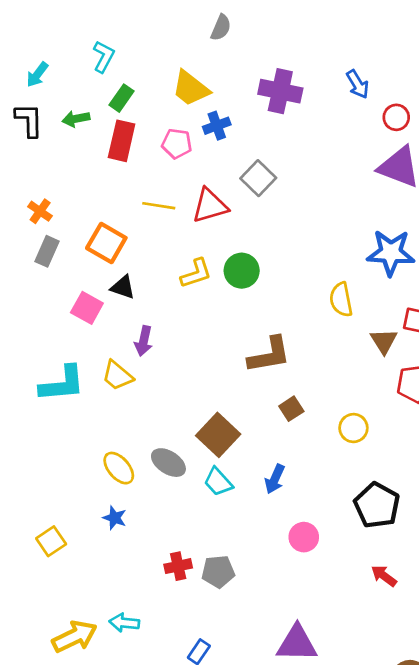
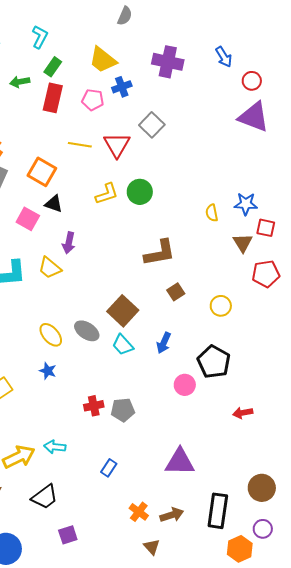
red triangle: (210, 206) -> (117, 145), turned -44
blue star: (391, 253) -> (246, 204), moved, size x0.7
yellow semicircle: (341, 300) -> (212, 213), size x0.7
black pentagon: (377, 505) -> (214, 362), moved
red arrow: (384, 576) -> (243, 413), turned -48

